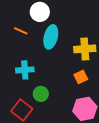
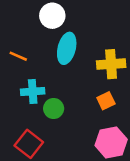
orange line: (21, 31) -> (18, 56), moved
green circle: (41, 94) -> (54, 109), moved

